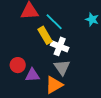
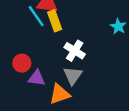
cyan line: (54, 22) -> (36, 16), moved
yellow rectangle: (45, 35) -> (55, 21), moved

